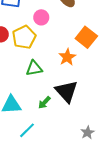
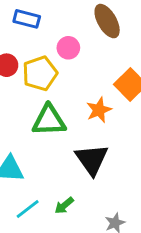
green triangle: (34, 68) -> (49, 120), size x1.4
green arrow: (44, 103) -> (64, 206), moved

